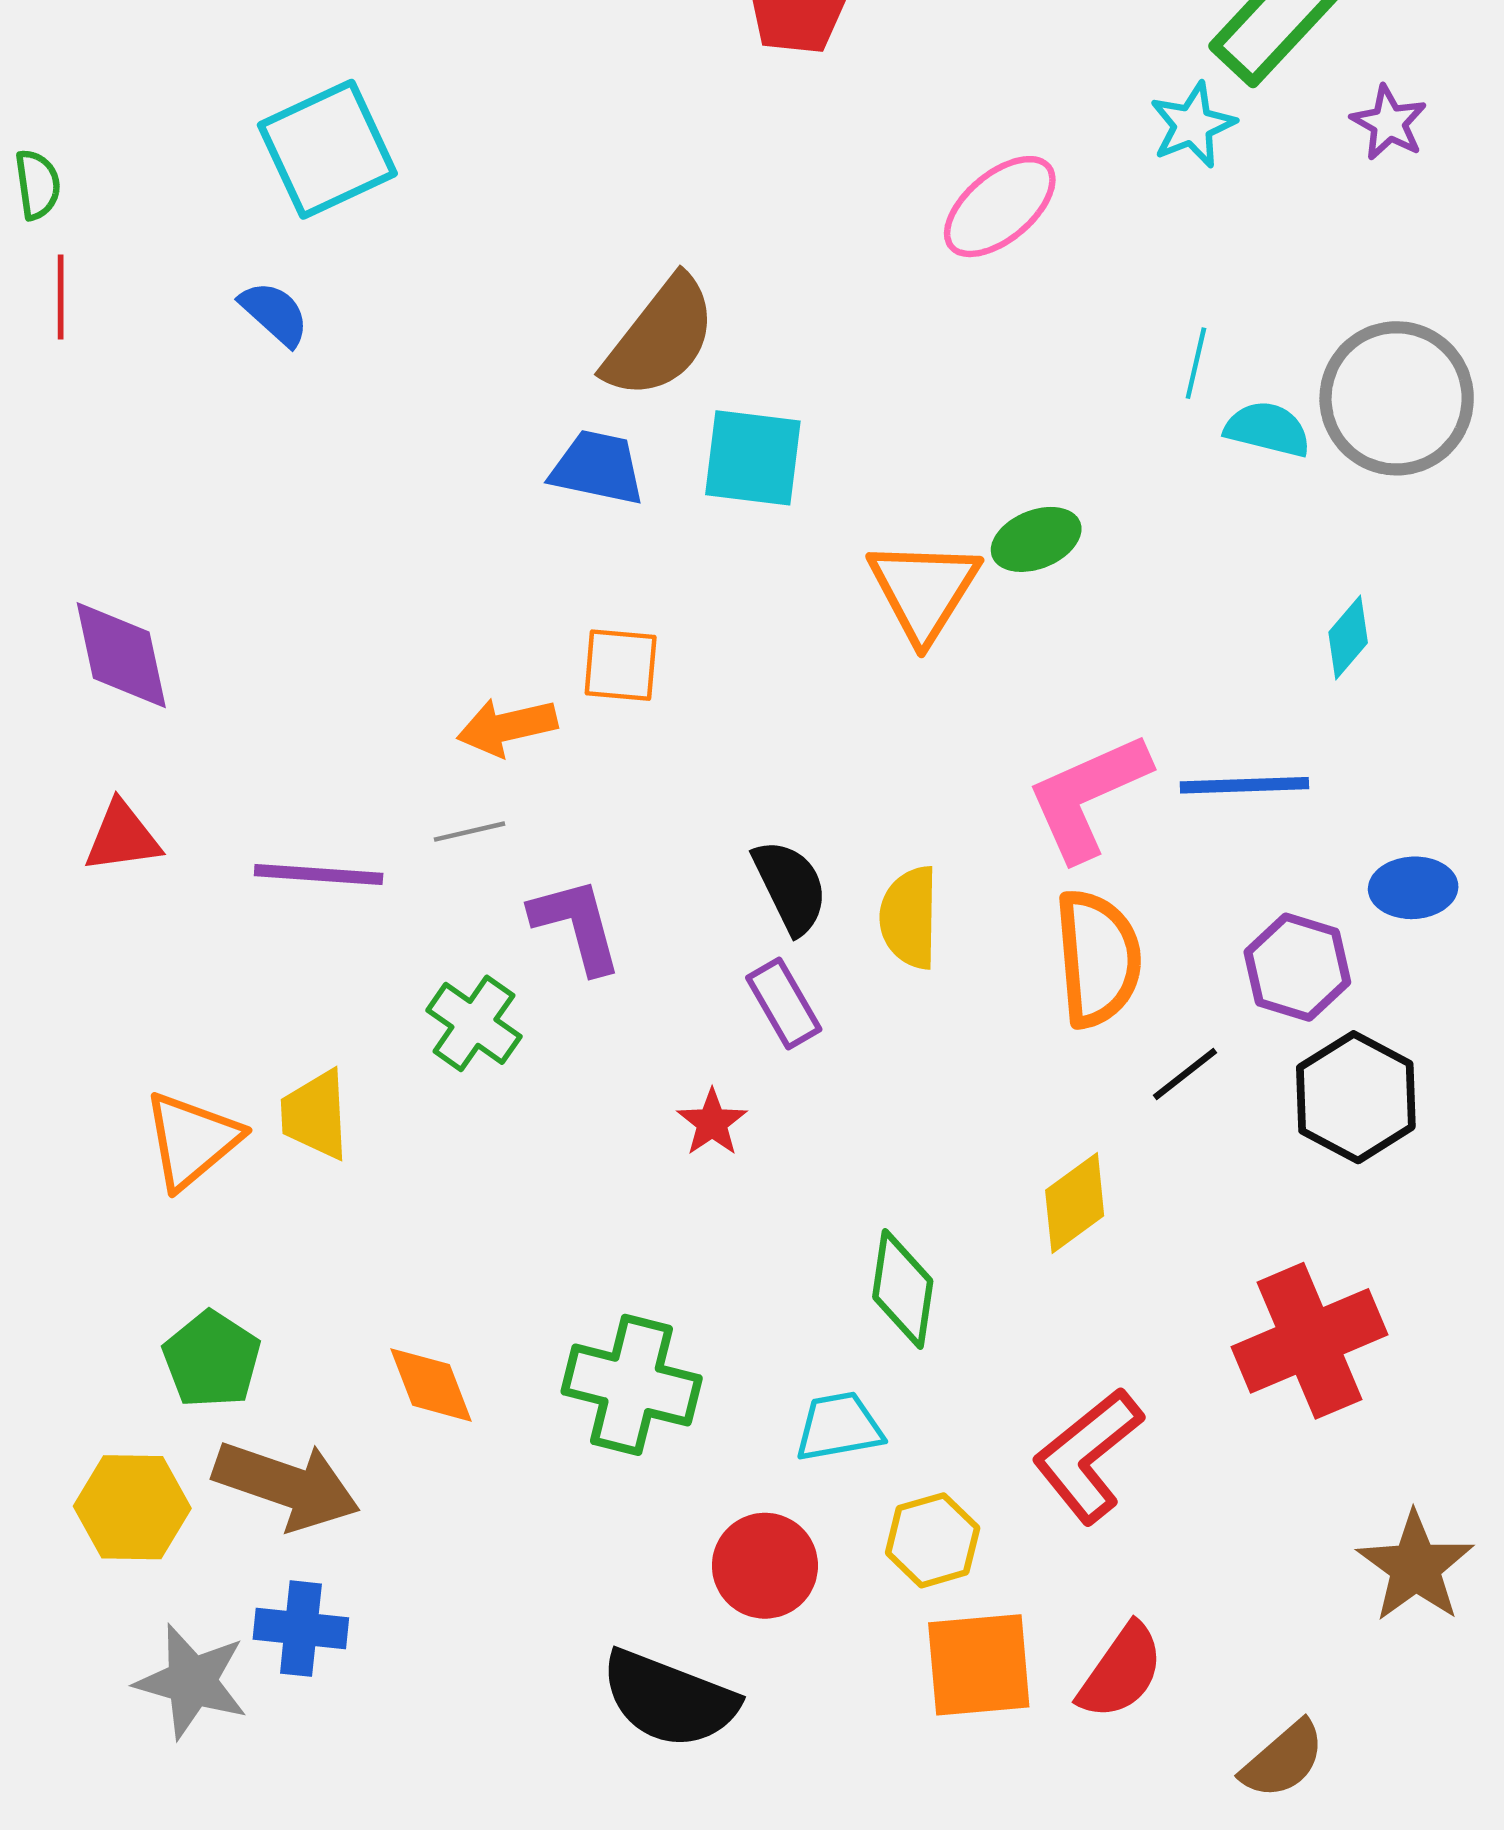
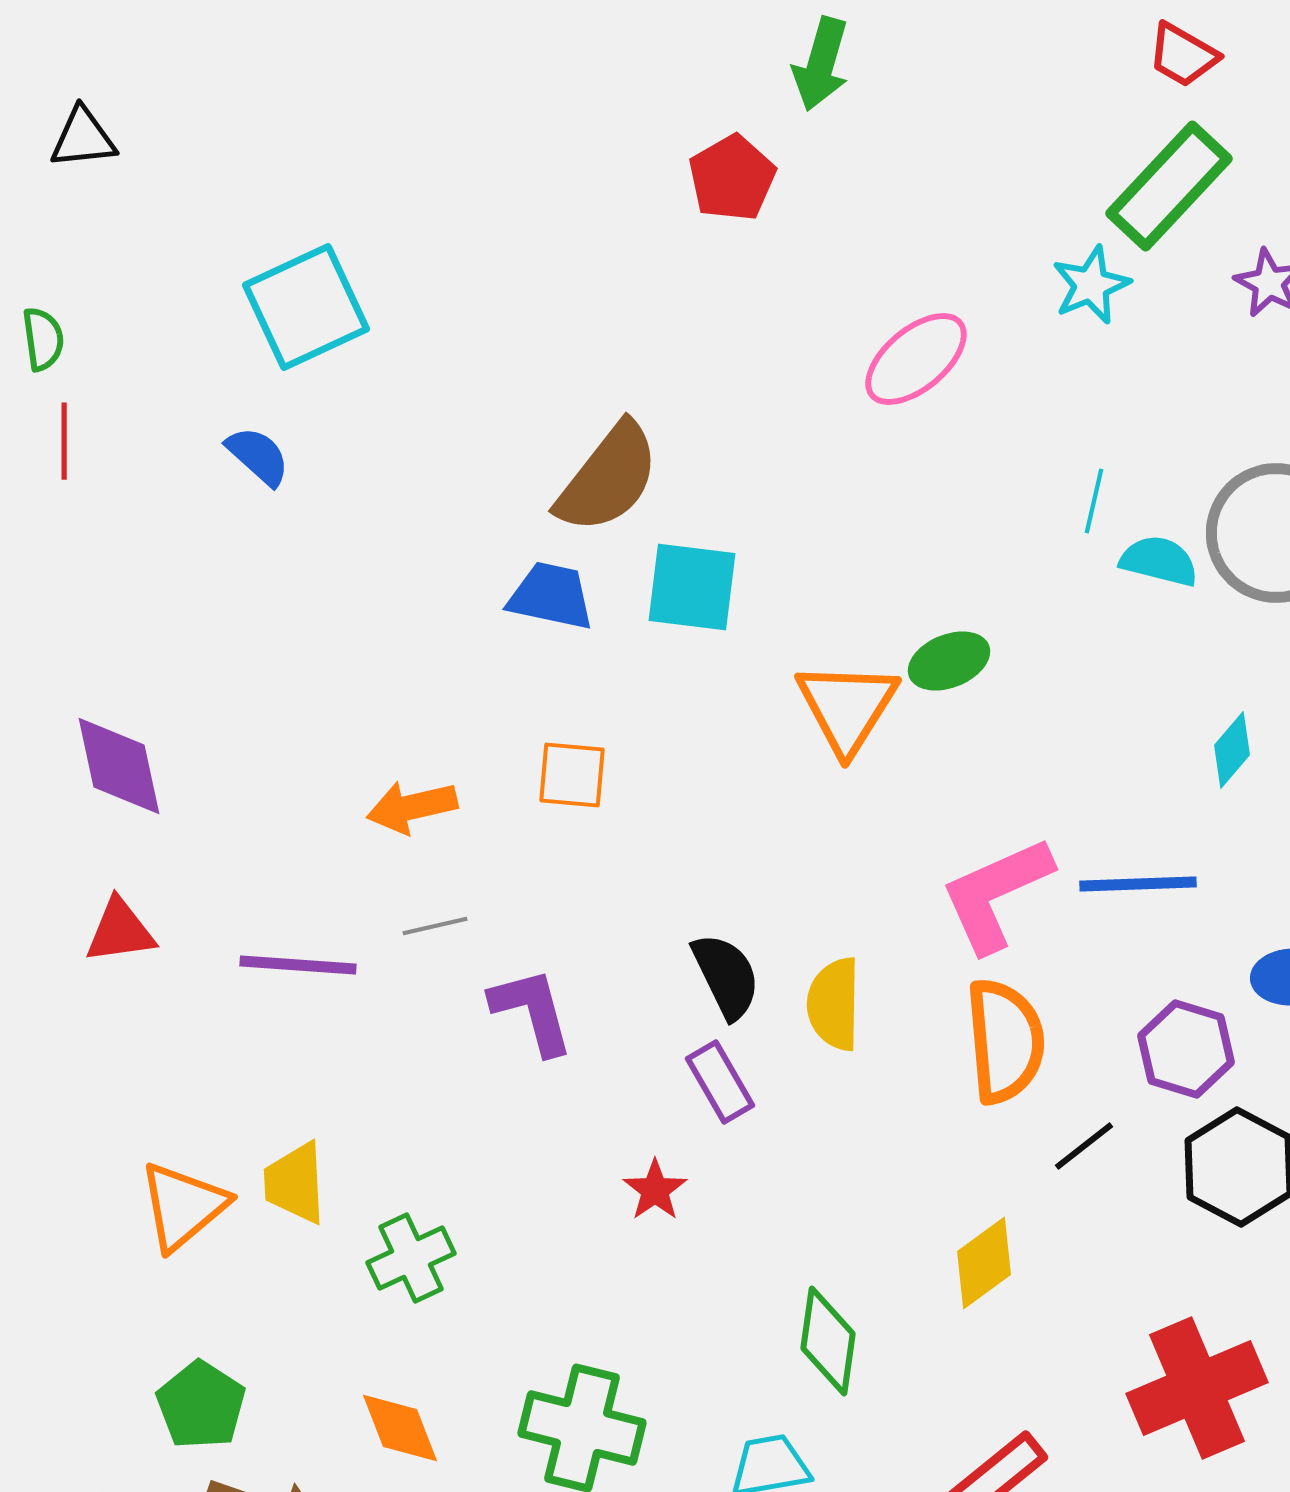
orange arrow: (507, 727) -> (412, 807), moved
green cross: (474, 1023) -> (411, 1258), moved, turned 30

